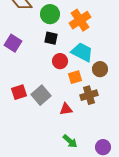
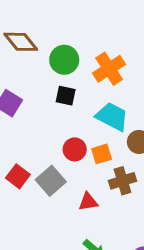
red circle: (60, 61) -> (75, 149), moved
red square: (19, 92) -> (18, 176), turned -35

